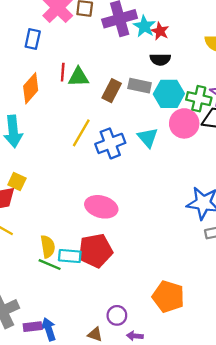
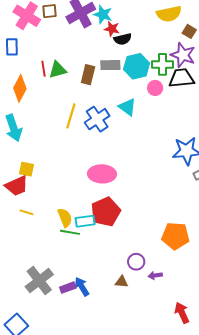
red star: (160, 31) -> (112, 29), moved
pink circle: (184, 123) -> (155, 88), size x0.6

